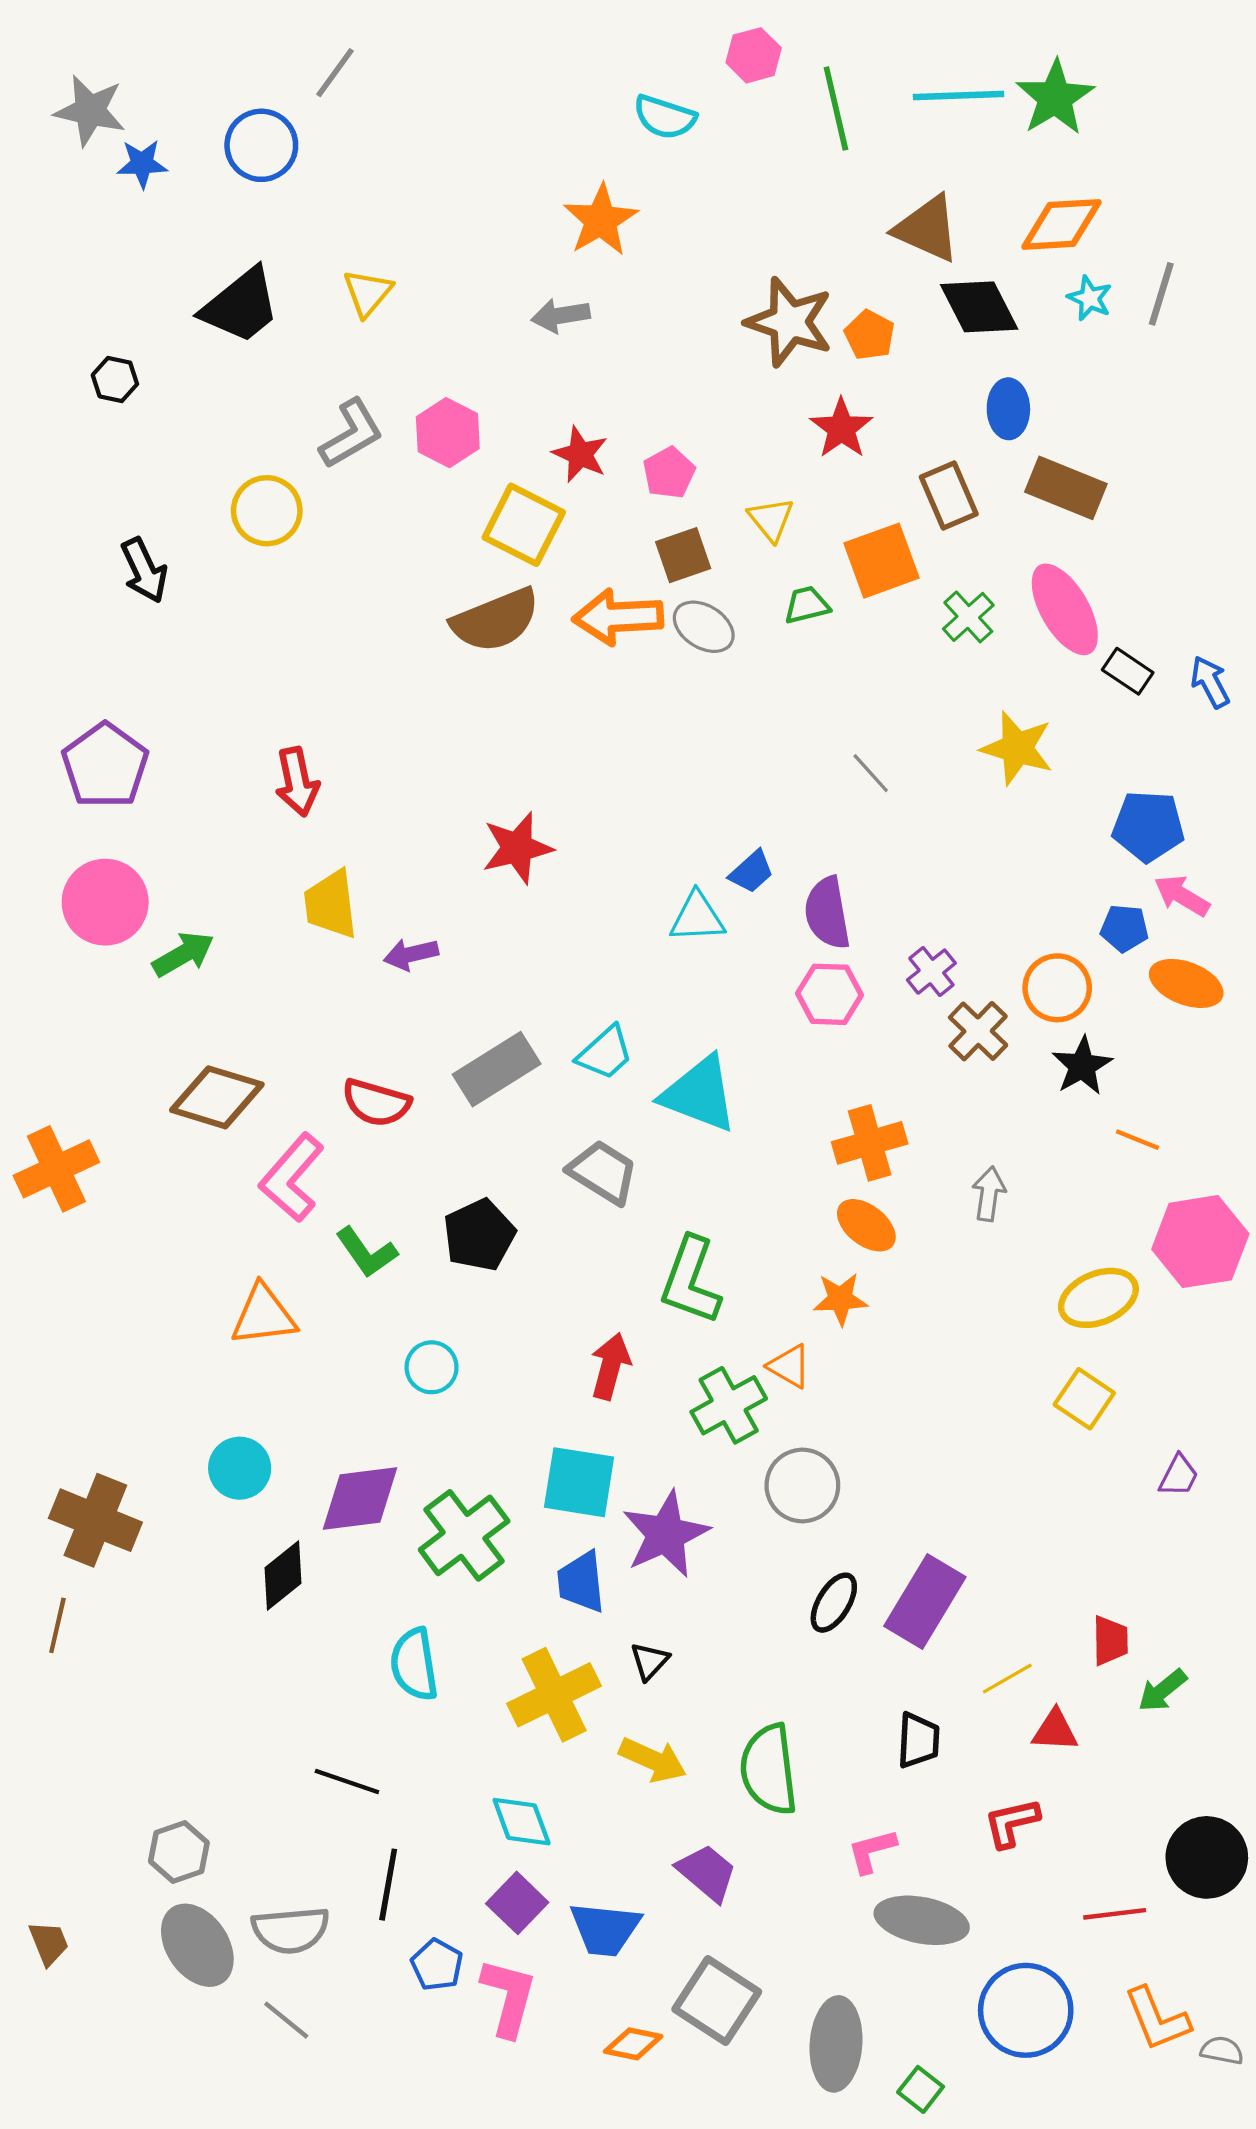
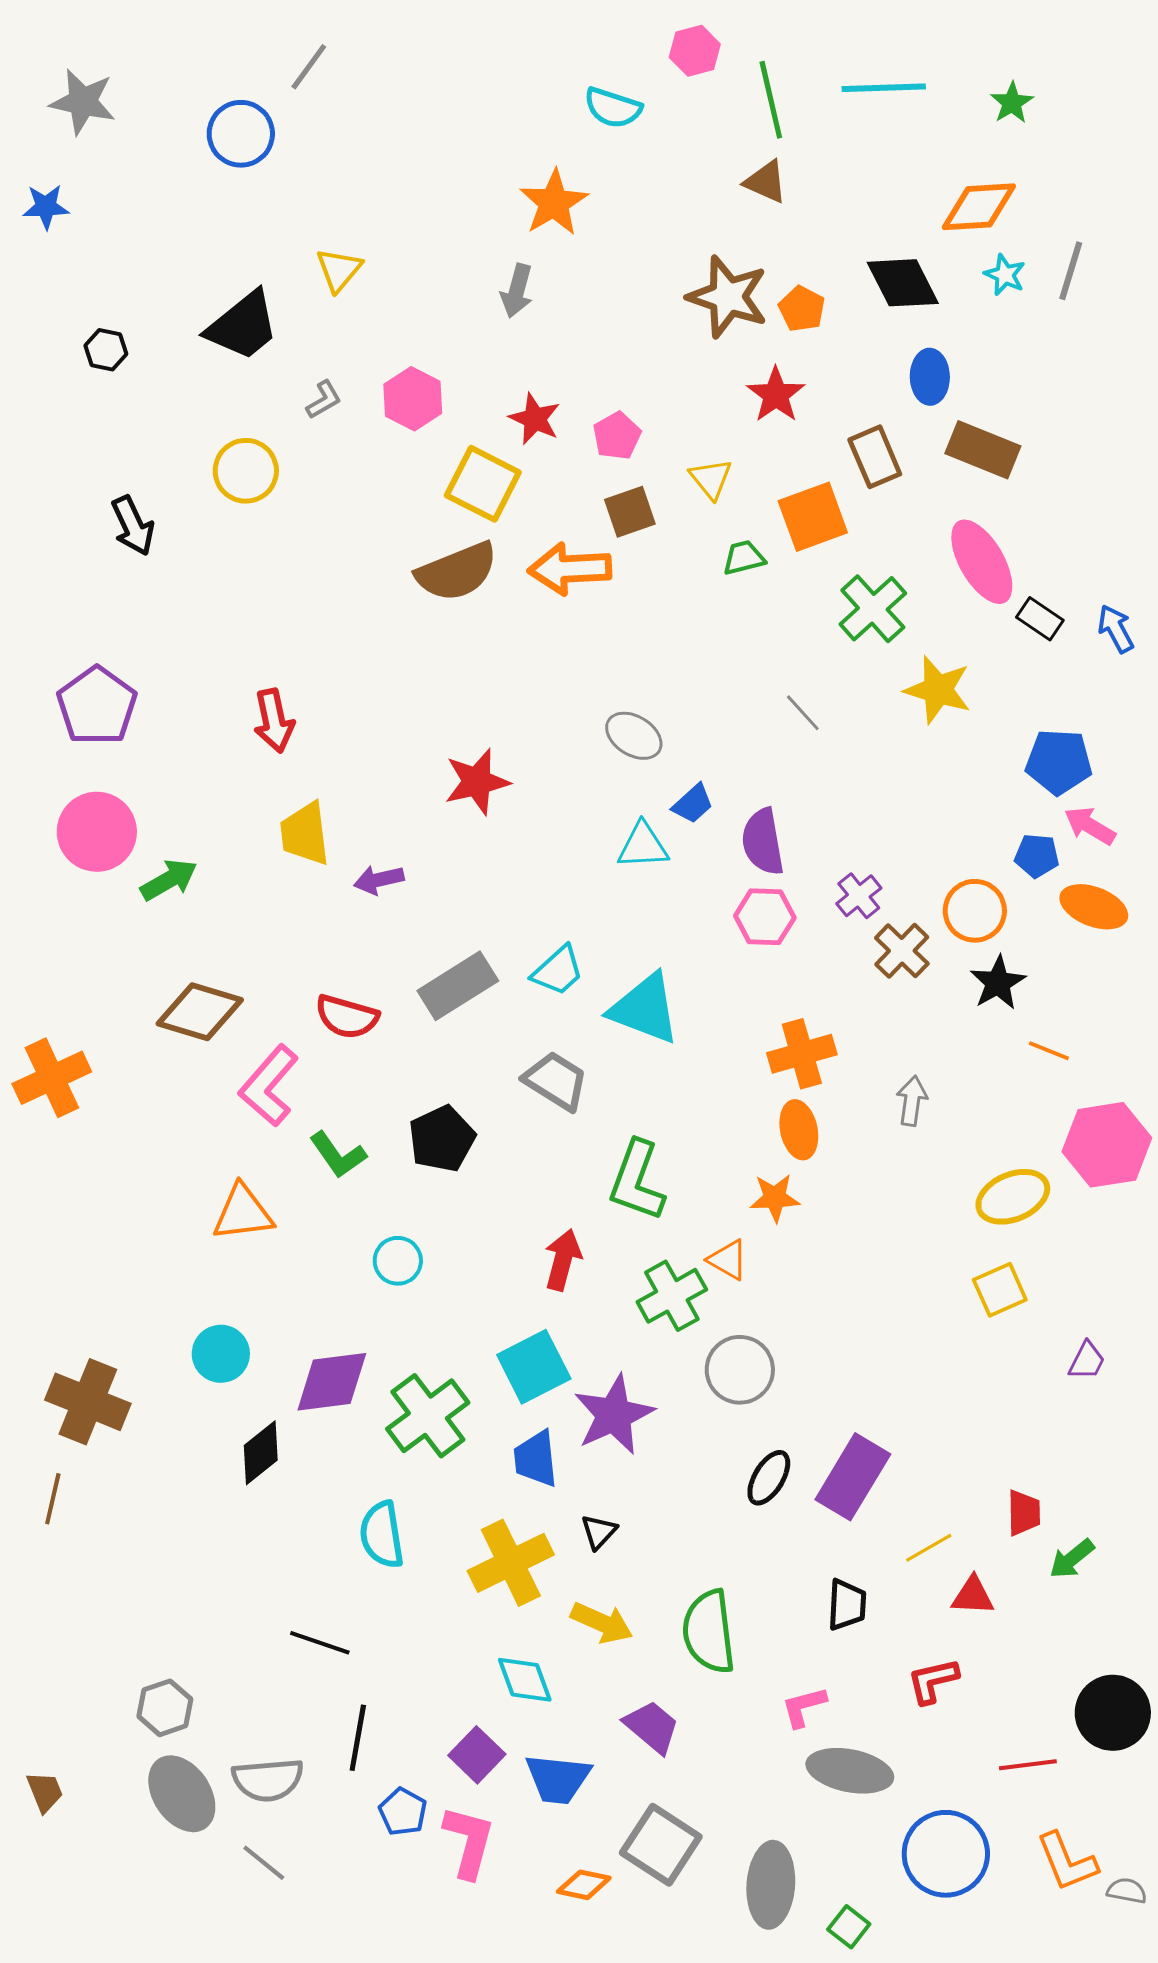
green star: (1055, 98) -> (1012, 103), moved, size x0.6
blue star: (142, 164) -> (46, 207), moved
brown triangle: (927, 229) -> (766, 182), moved, size x0.7
black trapezoid: (241, 306) -> (243, 326), moved
gray arrow: (561, 316) -> (517, 291), turned -66
gray L-shape: (351, 434) -> (324, 400), size x0.6
green cross: (968, 617) -> (873, 609), moved, size x1.4
gray ellipse: (704, 627) -> (634, 736), moved
orange ellipse: (866, 1225) -> (799, 1130), turned 40
yellow square: (1084, 1399) -> (1000, 1290), turned 32
cyan square: (579, 1482) -> (534, 1367), turned -36
cyan diamond: (522, 1822) -> (525, 1680), moved

